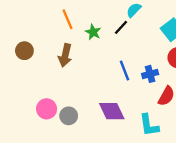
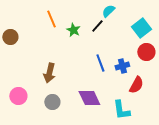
brown circle: (24, 51) -> (10, 37), moved
brown arrow: (65, 55) -> (49, 73), moved
pink circle: (47, 109) -> (18, 96), moved

